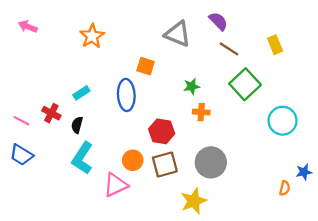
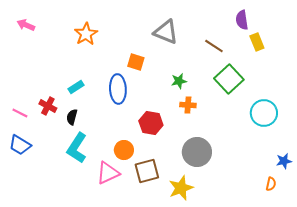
purple semicircle: (218, 21) -> (242, 20), moved, turned -144
brown square: (165, 165) -> (147, 171), moved
orange semicircle: (285, 188) -> (271, 184), moved

